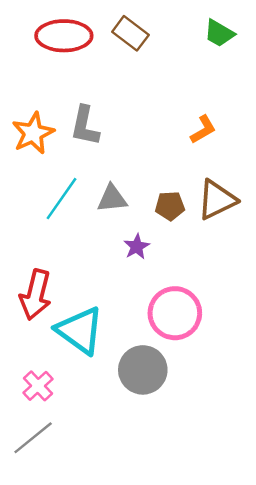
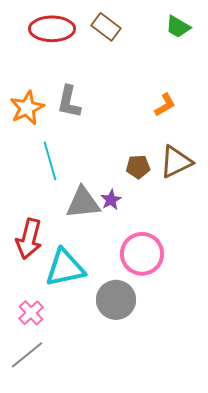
cyan line: (61, 199) -> (50, 161), turned -51
gray triangle: (112, 199) -> (83, 203), moved, size x1.4
cyan triangle: (80, 330) -> (65, 268), turned -48

